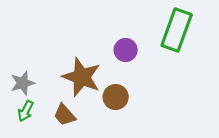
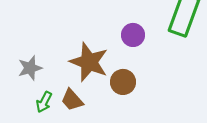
green arrow: (26, 111) -> (44, 102), moved

